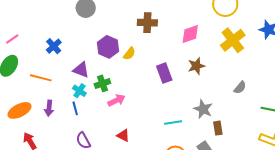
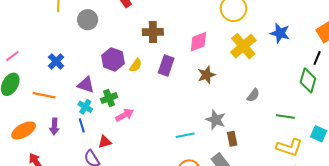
purple rectangle: (164, 73) -> (166, 66), moved, turned 42
red triangle: (123, 135) -> (105, 142), moved, turned -40

